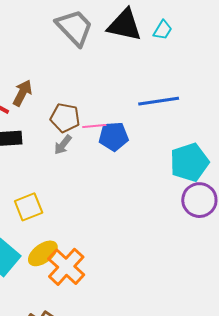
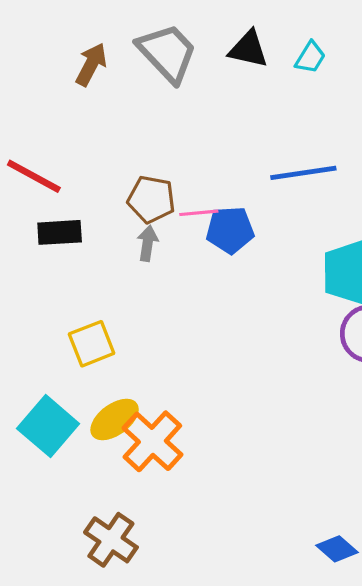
black triangle: (125, 25) -> (248, 49), size x0.7
brown arrow: (22, 93) -> (91, 64), moved
gray arrow: (63, 145) -> (148, 243), turned 150

